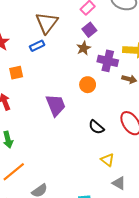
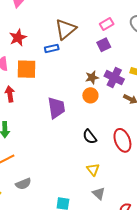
brown star: (84, 48) -> (92, 77), moved
orange square: (16, 73) -> (27, 69), size x1.5

